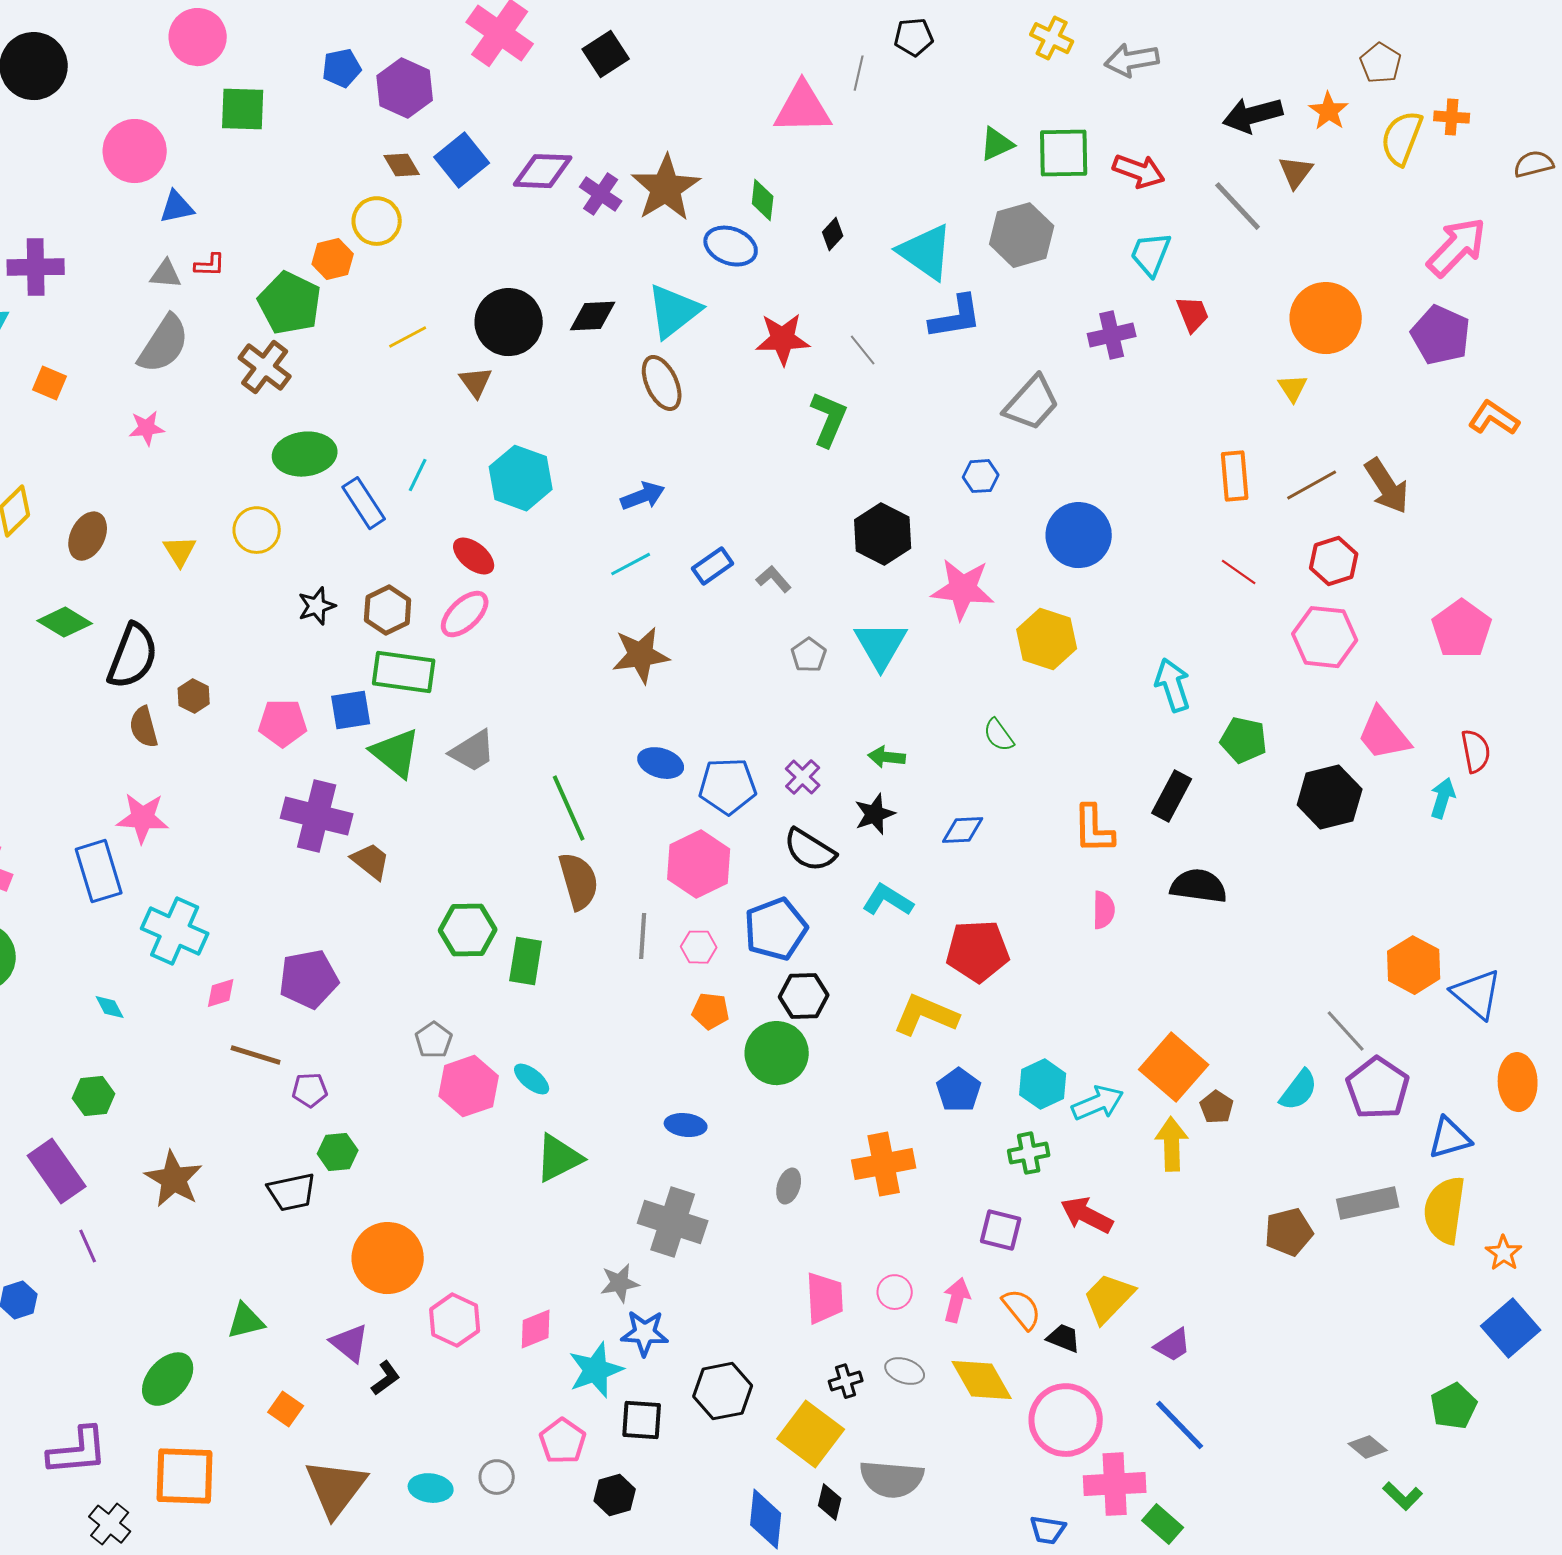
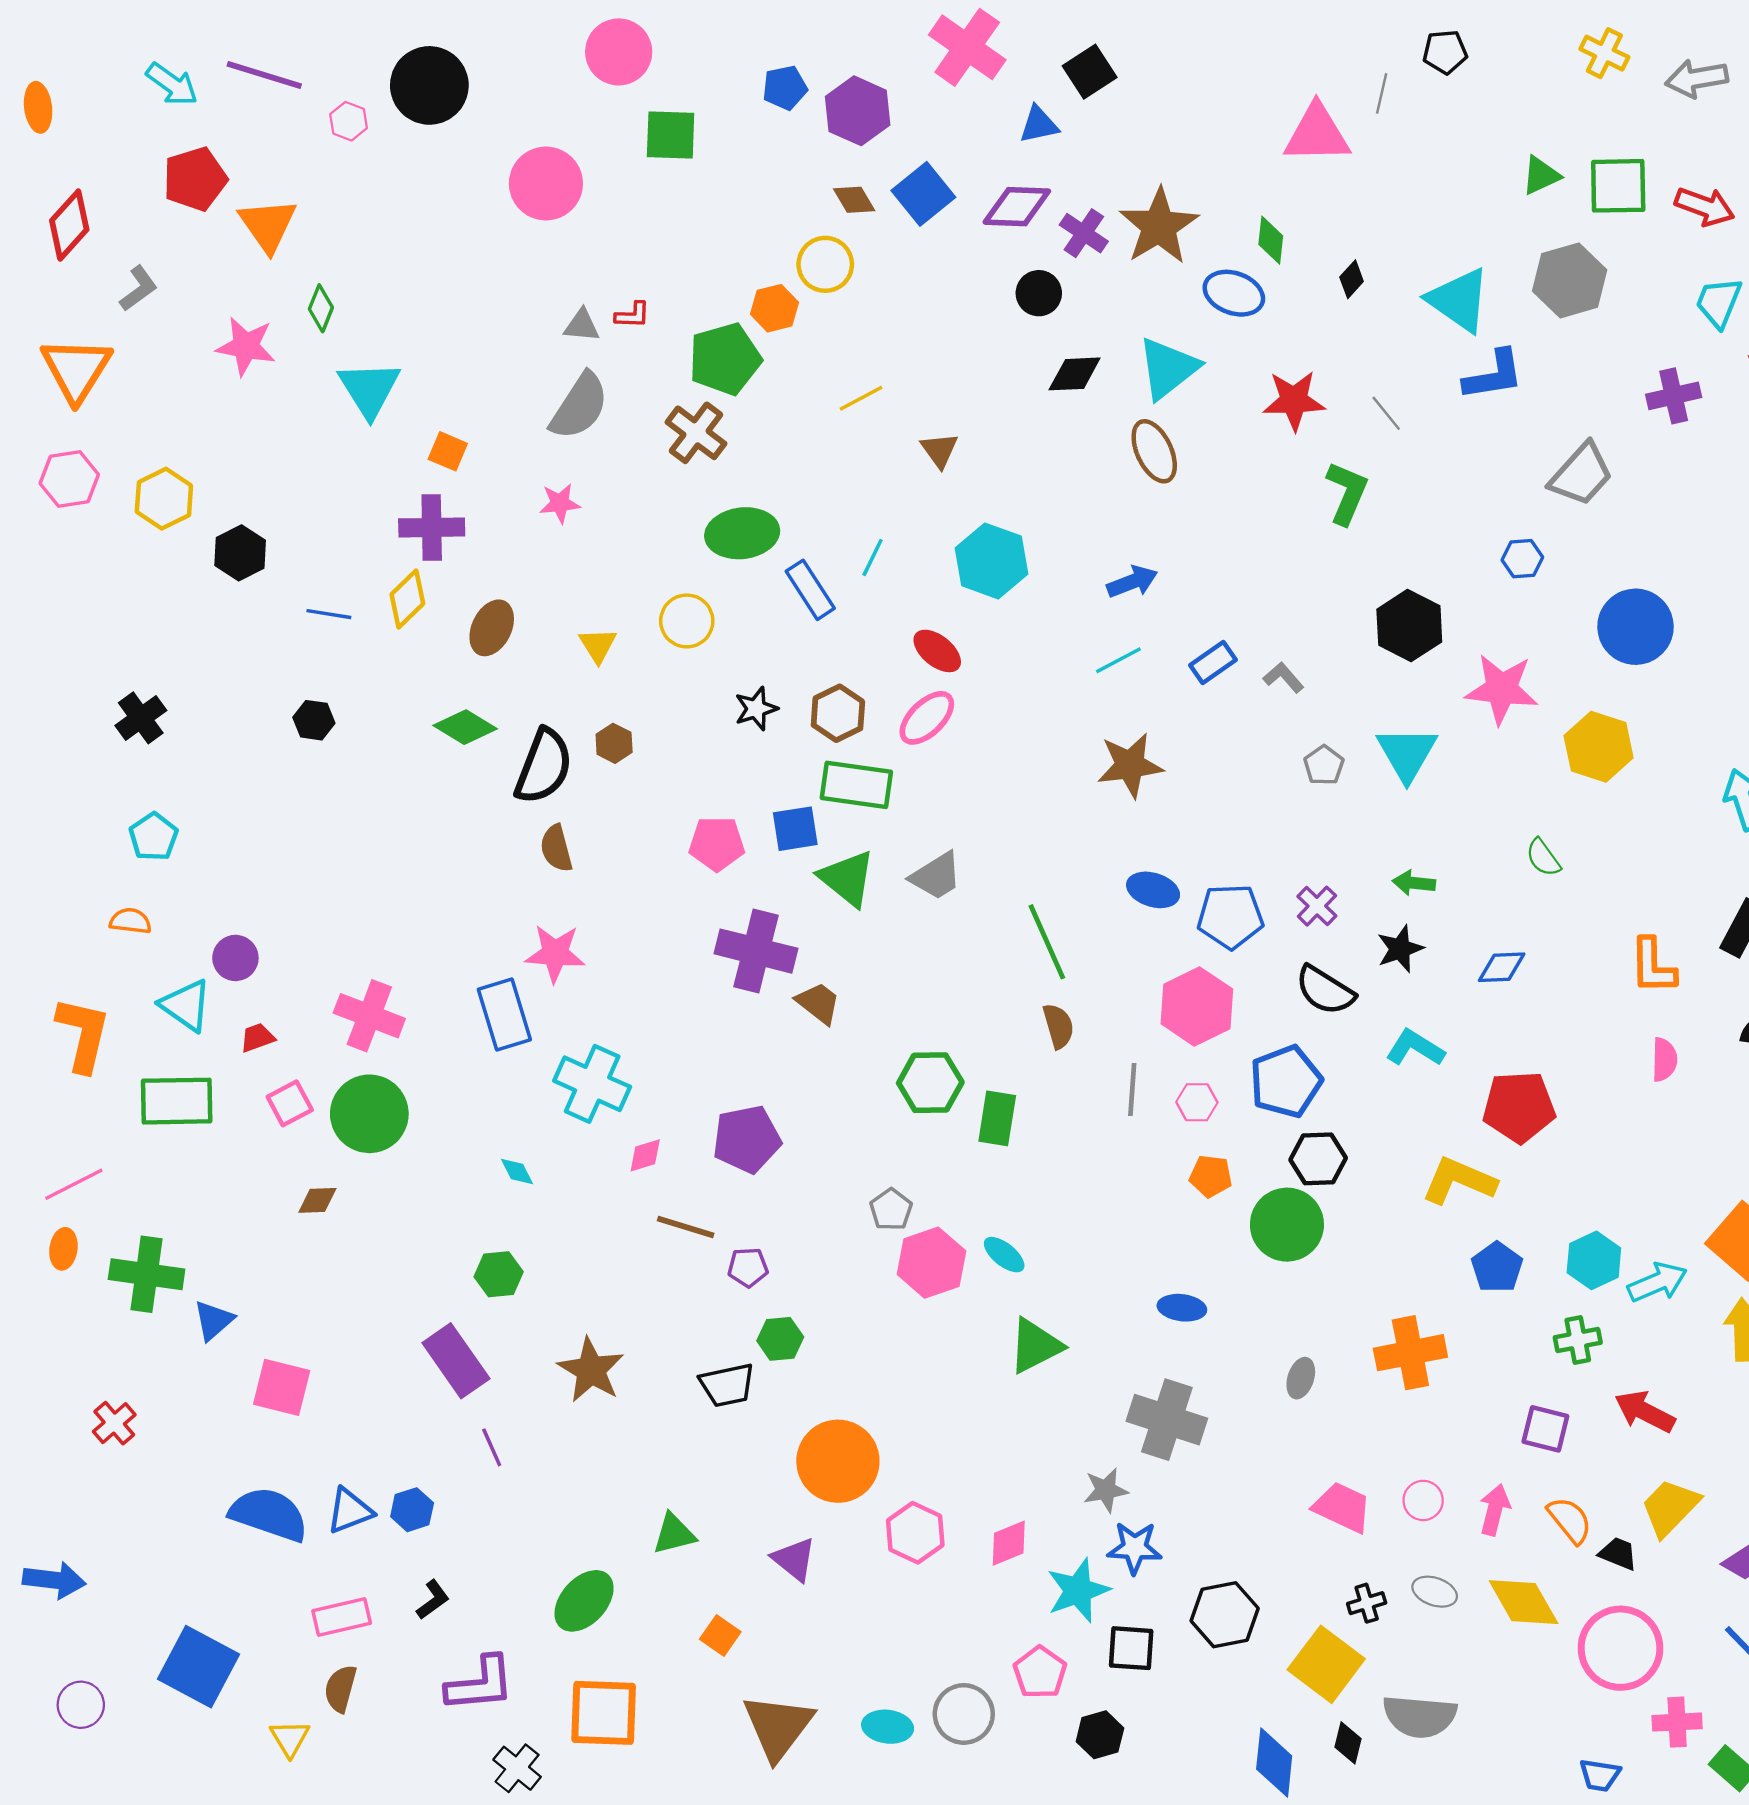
blue triangle: (177, 207) -> (1039, 125), moved
purple cross: (36, 267) -> (432, 527), moved
green pentagon: (290, 303) -> (725, 359), turned 30
black circle: (509, 322) -> (1039, 293), moved, size x0.6
brown hexagon: (194, 696) -> (614, 743), moved
brown semicircle: (579, 881) -> (1058, 1026), size x0.7
pink trapezoid: (825, 1298) -> (1342, 1507), turned -62
black L-shape: (386, 1378) -> (433, 1600), moved
gray circle: (497, 1477) -> (964, 1714), size x1.5
pink cross: (1115, 1484) -> (1677, 1722), size x0.7

